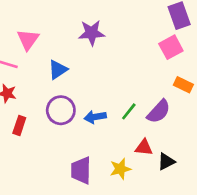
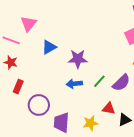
purple star: (92, 33) -> (78, 59), moved
purple circle: (61, 110) -> (39, 105), moved

